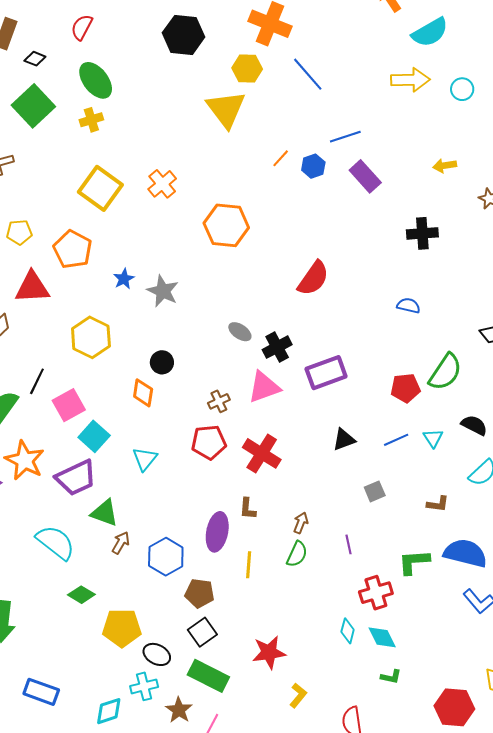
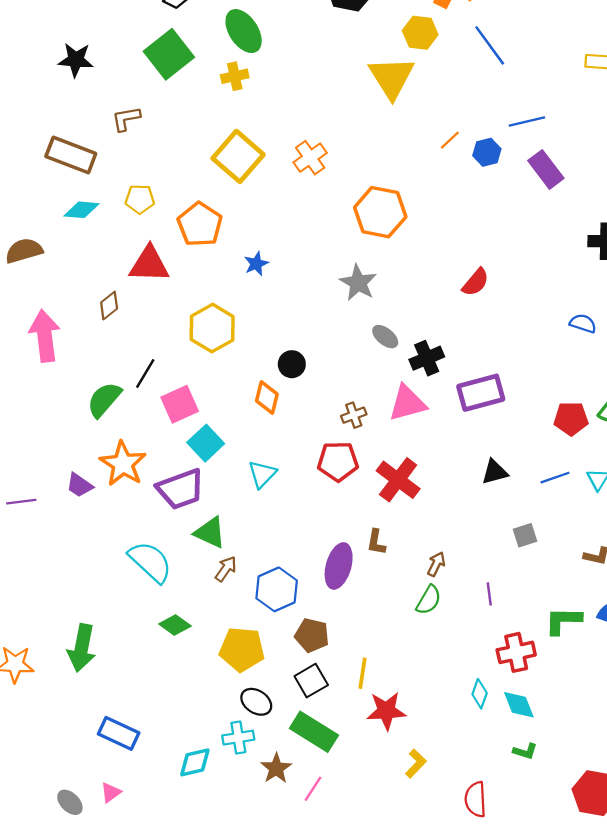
red semicircle: (313, 278) -> (476, 282), size x0.7
gray star: (163, 291) -> (358, 283), moved
yellow line: (249, 565) -> (362, 673), moved
yellow pentagon: (122, 628) -> (242, 649), moved

